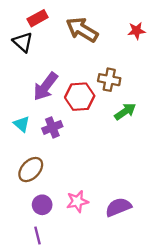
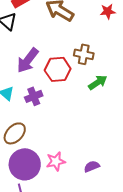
purple circle: (42, 205) -> (25, 164), size x1.8
purple semicircle: (118, 207) -> (92, 166), size x0.7

